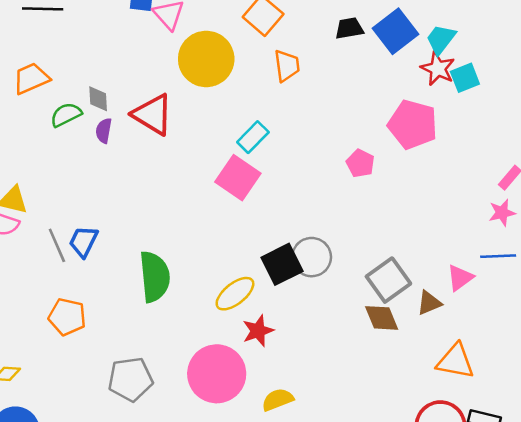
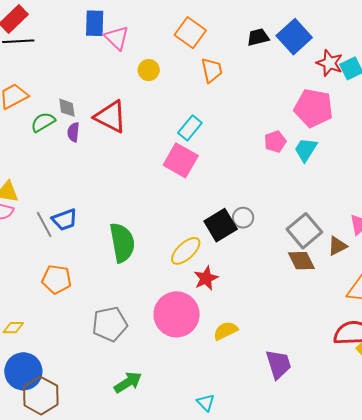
cyan trapezoid: (441, 39) -> (306, 150), moved
yellow circle: (206, 59) -> (149, 70), size x0.5
pink pentagon: (360, 163) -> (275, 142), turned 30
blue trapezoid: (83, 242) -> (65, 220), turned -132
gray circle: (312, 257) -> (243, 218), size x0.7

